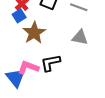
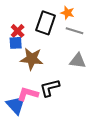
blue square: (19, 16) -> (16, 43), turned 32
brown star: (34, 33) -> (32, 59), turned -30

